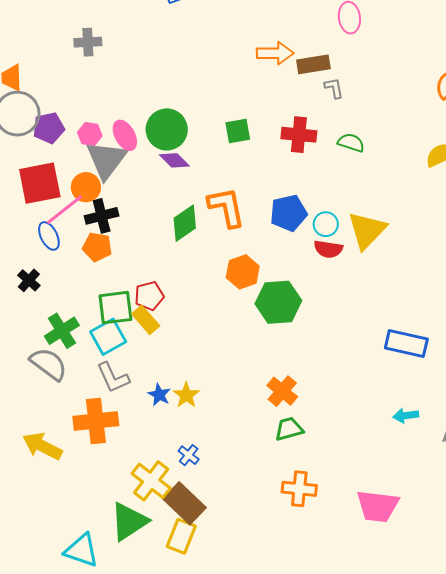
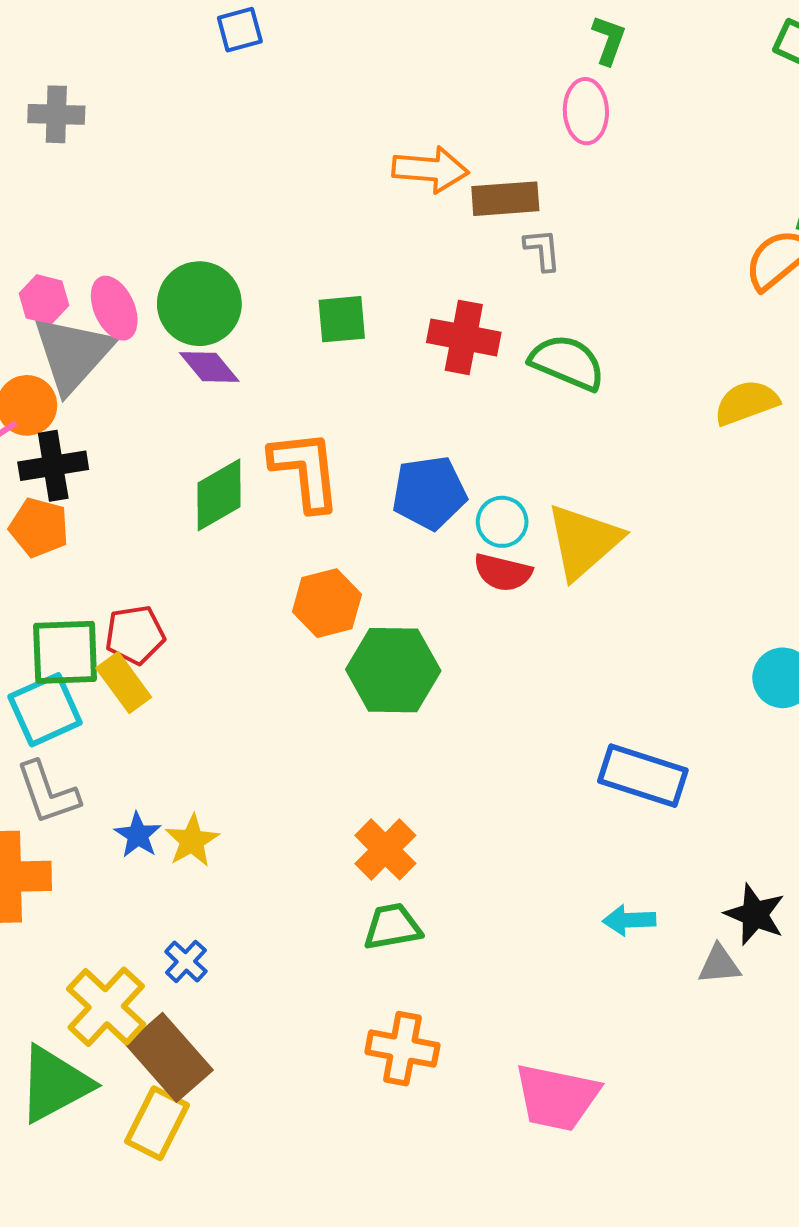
green semicircle: (351, 143) -> (567, 362), size x1.4

